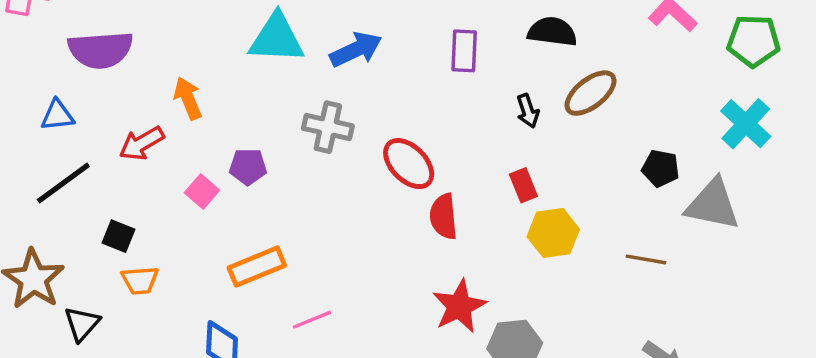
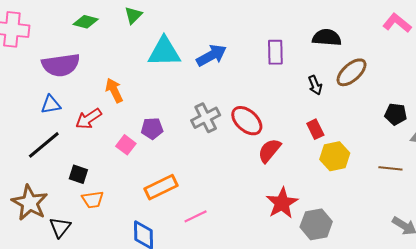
blue triangle: (57, 115) -> (51, 105), moved
gray cross: (328, 127) -> (206, 118), moved, turned -36
red semicircle: (444, 216) -> (269, 151), turned 48

